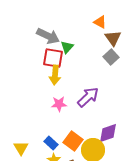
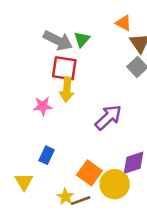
green triangle: (67, 47) -> (82, 39), moved
pink star: (59, 104) -> (43, 106), moved
blue rectangle: (51, 143) -> (47, 155), moved, turned 72

